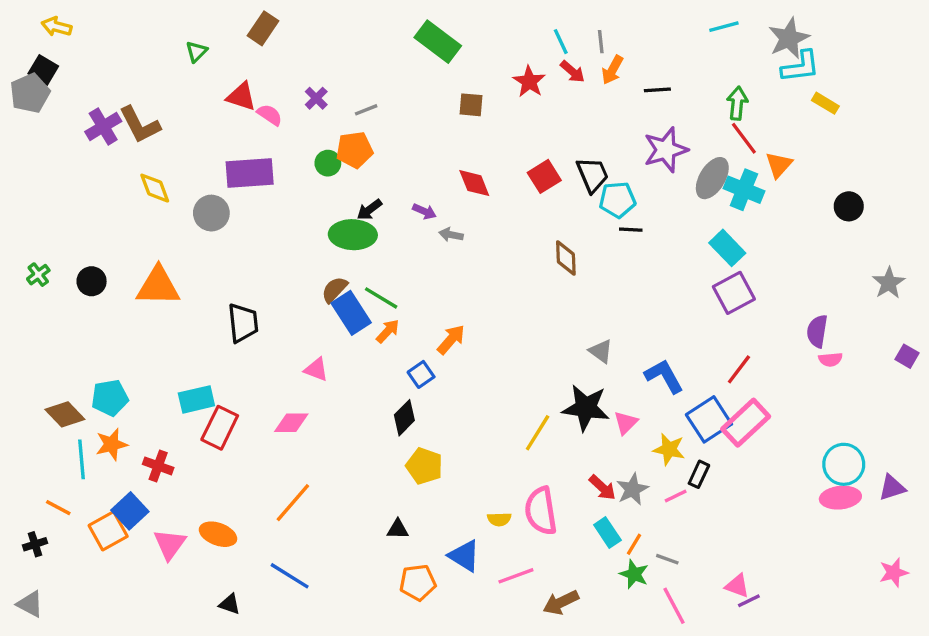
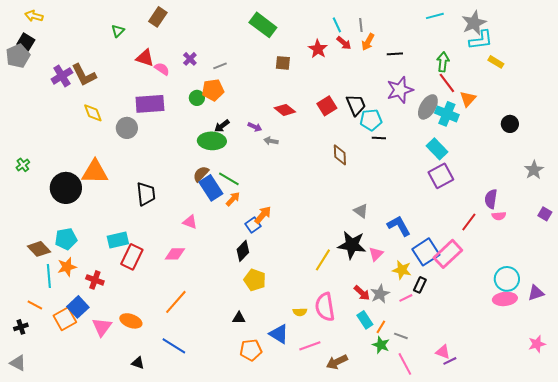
red diamond: (474, 183) -> (285, 110), turned -30
black circle: (92, 281) -> (66, 188), moved, size x1.8
orange arrow: (451, 340) -> (263, 215), moved
red line: (739, 369) -> (469, 222), moved

